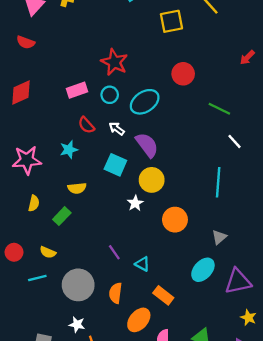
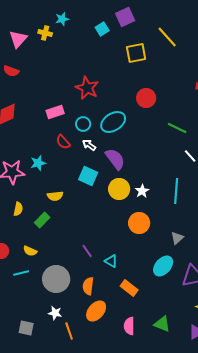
cyan circle: (110, 95) -> (83, 124), moved
cyan star: (69, 150) -> (38, 163), moved
white star: (135, 203) -> (142, 191), moved
orange ellipse: (139, 320) -> (96, 311), moved

